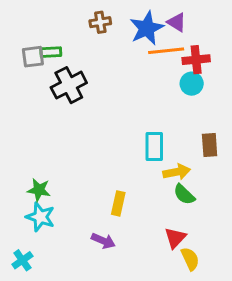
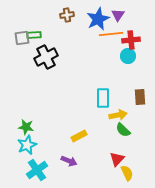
purple triangle: (177, 22) -> (118, 15), turned 32
yellow rectangle: (118, 203) -> (79, 136), turned 49
cyan star: (40, 217) -> (27, 145), turned 30
cyan cross: (22, 260) -> (37, 170), moved, size x1.5

